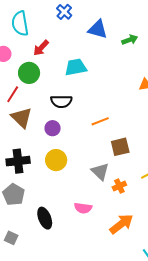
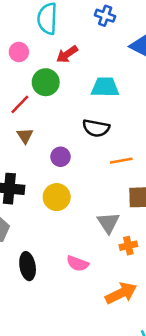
blue cross: (64, 12) -> (105, 16), turned -35
black semicircle: (61, 101) -> (96, 128), moved
brown triangle: (22, 118) -> (25, 136), size x0.6

